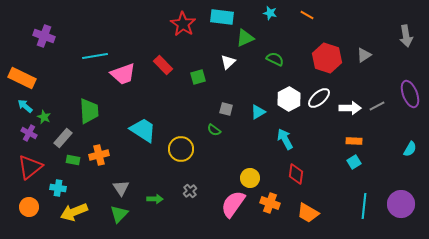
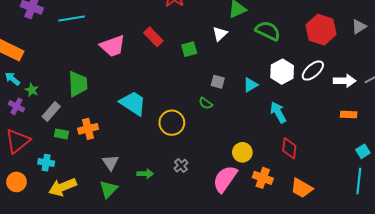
cyan line: (95, 56) -> (72, 18), moved
green semicircle: (275, 59) -> (268, 31), size x1.4
cyan square: (354, 162) -> (363, 151), moved

